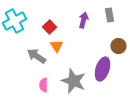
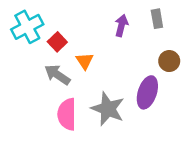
red square: (50, 27) -> (57, 42), moved
pink semicircle: (44, 85) -> (67, 114), size x1.6

